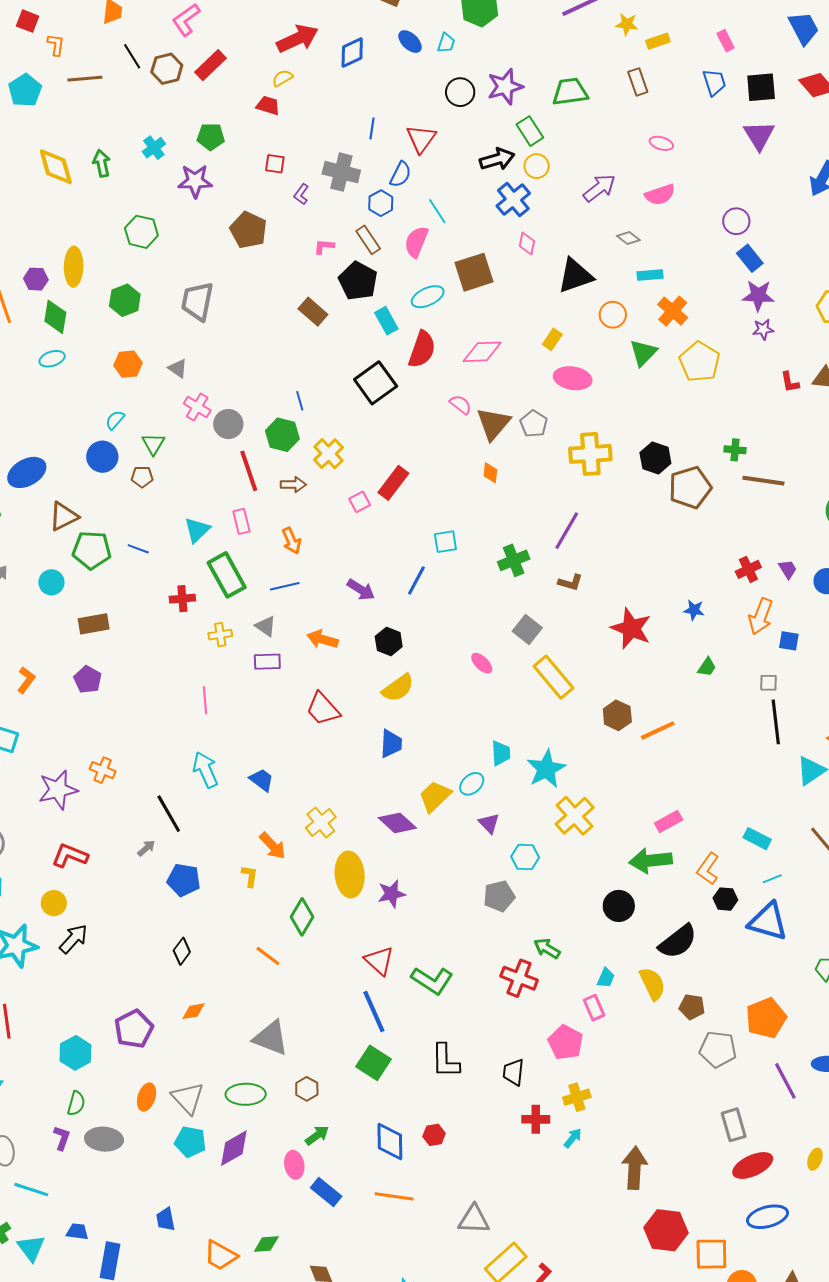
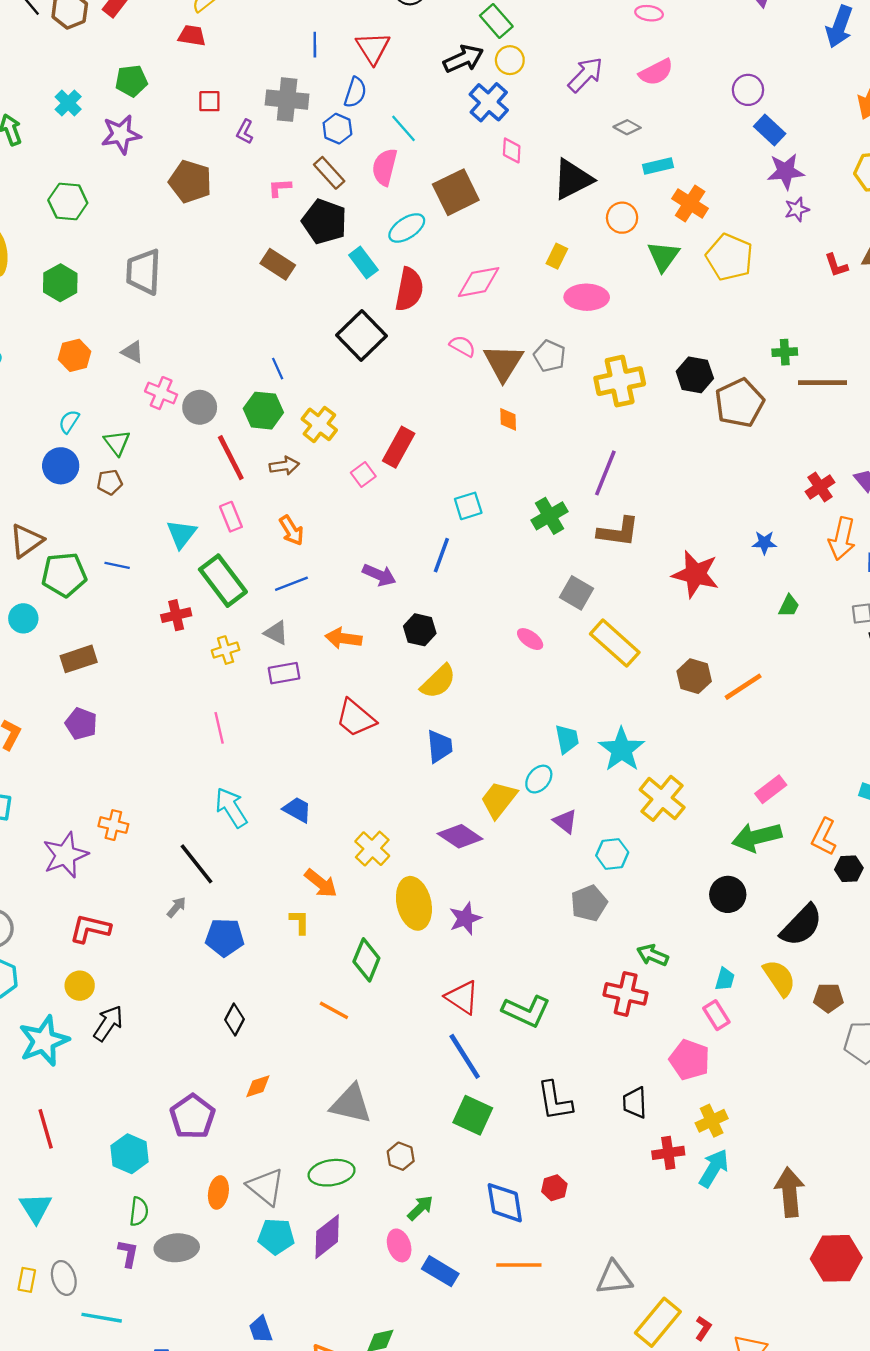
brown L-shape: (570, 582) -> (618, 532), size x1.5
cyan arrow: (573, 1138) -> (714, 1168), size x1.6

